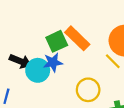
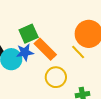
orange rectangle: (77, 38) -> (45, 49), moved

